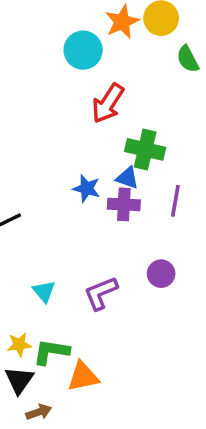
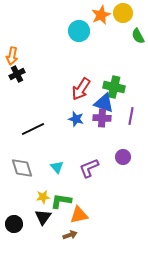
red arrow: (108, 103) -> (81, 89), moved
blue triangle: (127, 178) -> (104, 103), size x1.5
blue star: (87, 188) -> (76, 119), moved
brown arrow: (39, 412) -> (70, 235), moved

